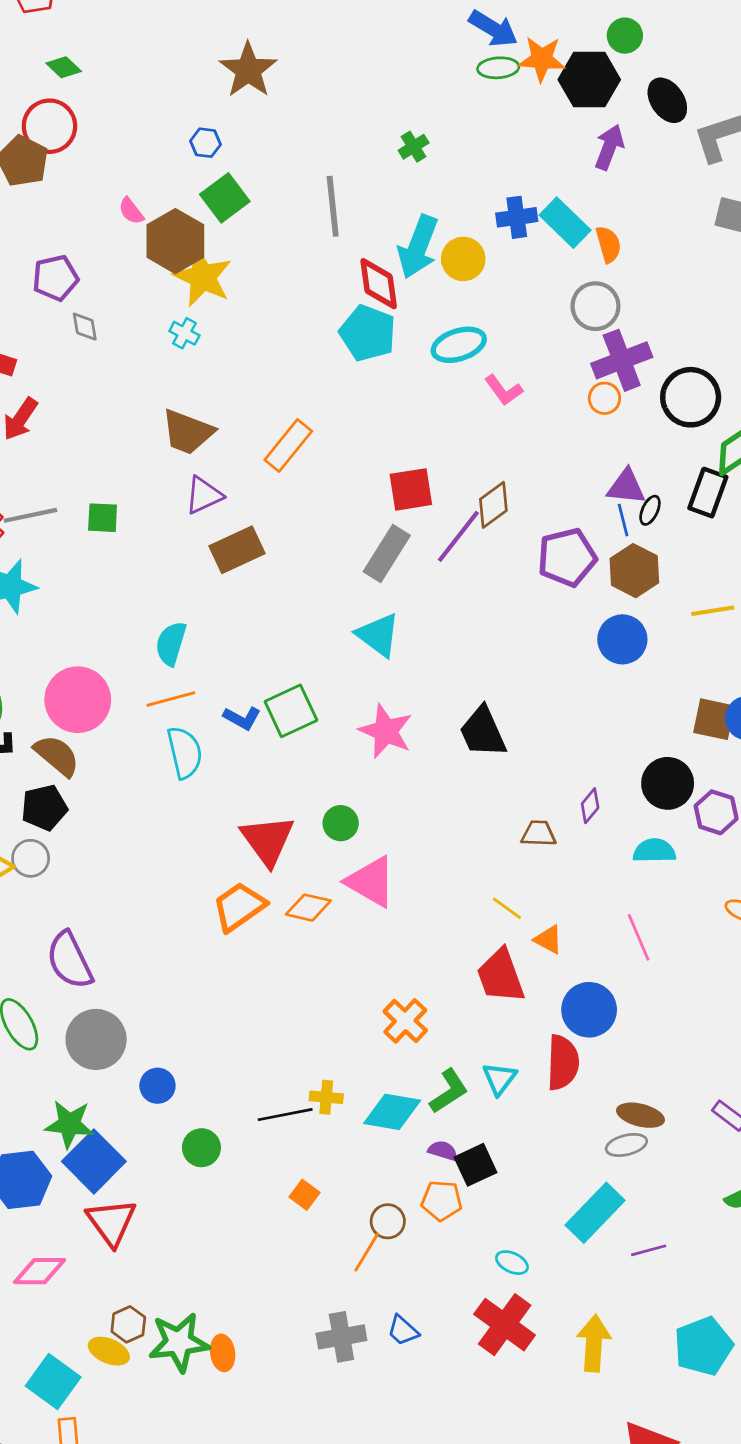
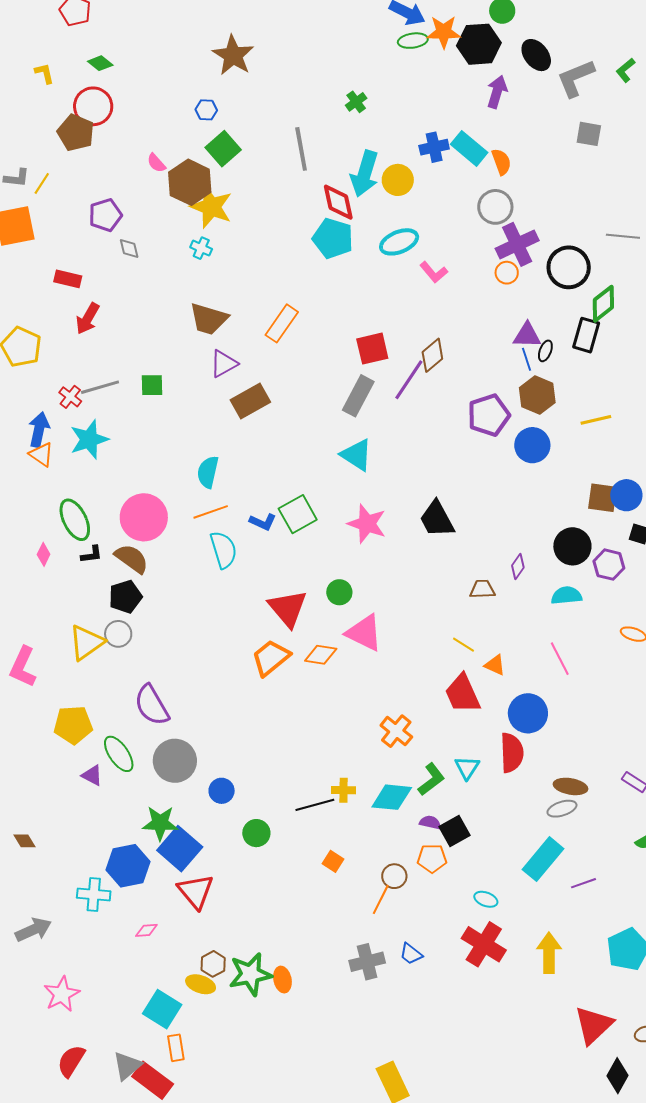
purple pentagon: (567, 557) -> (489, 415), moved
pink diamond: (39, 1271) -> (146, 930), size x0.6

